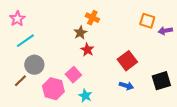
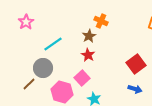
cyan line: (25, 41) -> (53, 44), moved
red star: (87, 50) -> (88, 55), moved

